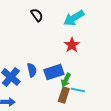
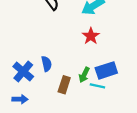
blue rectangle: (54, 72) -> (106, 70), moved
brown rectangle: (64, 95) -> (64, 85), moved

